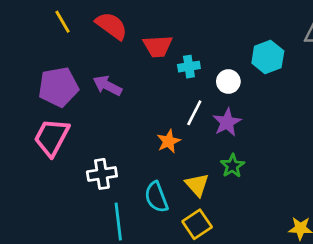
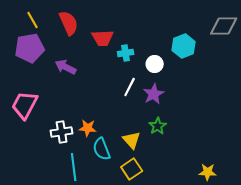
red semicircle: (111, 26) -> (69, 23), turned 30
purple pentagon: (58, 87) -> (30, 48), moved
orange star: (169, 141) -> (88, 128), moved, turned 30

